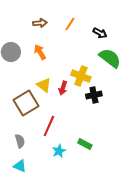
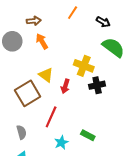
brown arrow: (40, 23) -> (34, 21), moved
red arrow: (63, 88) -> (65, 86), moved

